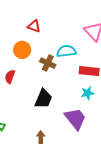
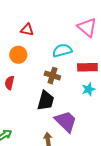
brown cross: (48, 63) -> (52, 76), moved
purple trapezoid: (75, 119) -> (66, 121), moved

